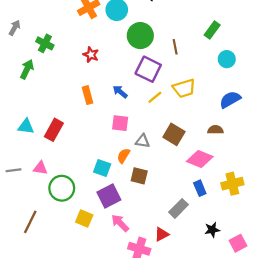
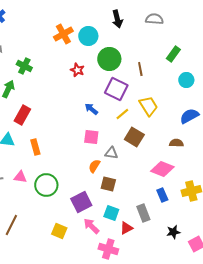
red star: (91, 55) -> (77, 70), moved
yellow trapezoid: (184, 88) -> (148, 106), turned -105
orange rectangle: (88, 95) -> (35, 147), moved
red rectangle: (54, 130) -> (22, 115), moved
brown square: (174, 134) -> (134, 137), moved
cyan square: (102, 168) -> (111, 213), moved
green circle: (62, 188) -> (46, 185), moved
gray rectangle: (178, 208) -> (143, 213), turned -66
yellow square: (84, 219) -> (59, 231), moved
red triangle: (162, 234) -> (126, 228), moved

